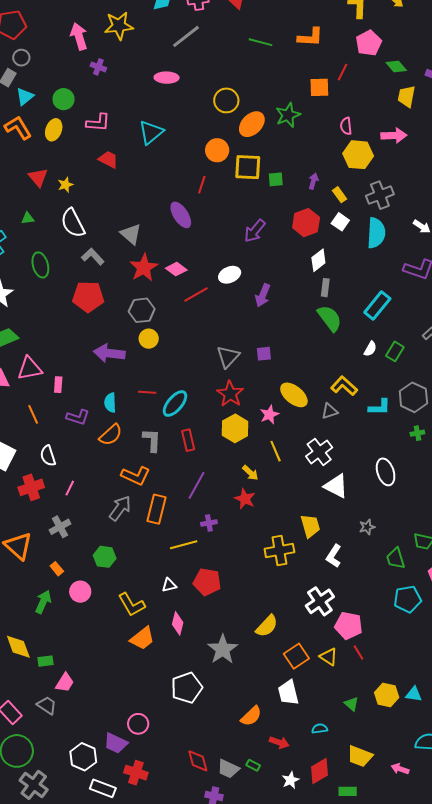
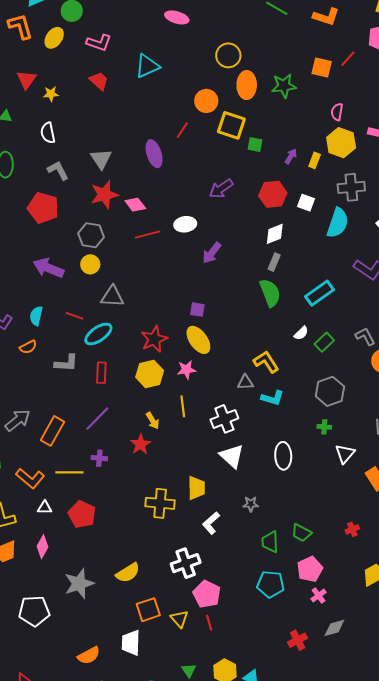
orange ellipse: (252, 124) -> (247, 85), turned -60
yellow rectangle: (339, 195) -> (315, 160), moved, turned 42
white square: (340, 222) -> (306, 203), turned -30
white semicircle: (73, 223) -> (48, 133), size x0.7
gray triangle: (228, 357) -> (112, 296), moved, turned 35
yellow ellipse: (294, 395) -> (198, 340), moved
cyan L-shape: (379, 407) -> (273, 398), moved
orange semicircle: (111, 435) -> (28, 347), size x0.7
gray L-shape: (152, 440) -> (66, 363), turned 75
orange L-shape: (136, 476) -> (30, 478), moved

